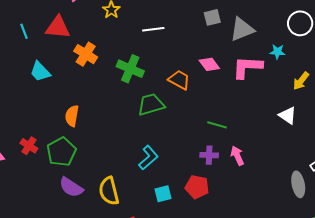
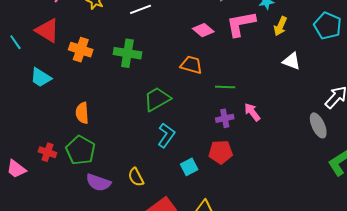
red triangle: (58, 27) -> (47, 30), turned 40
orange trapezoid: (179, 80) -> (191, 65), moved
yellow arrow: (301, 81) -> (280, 26), moved
green trapezoid: (151, 105) -> (157, 99), moved
yellow semicircle: (109, 191) -> (136, 177), size x0.7

